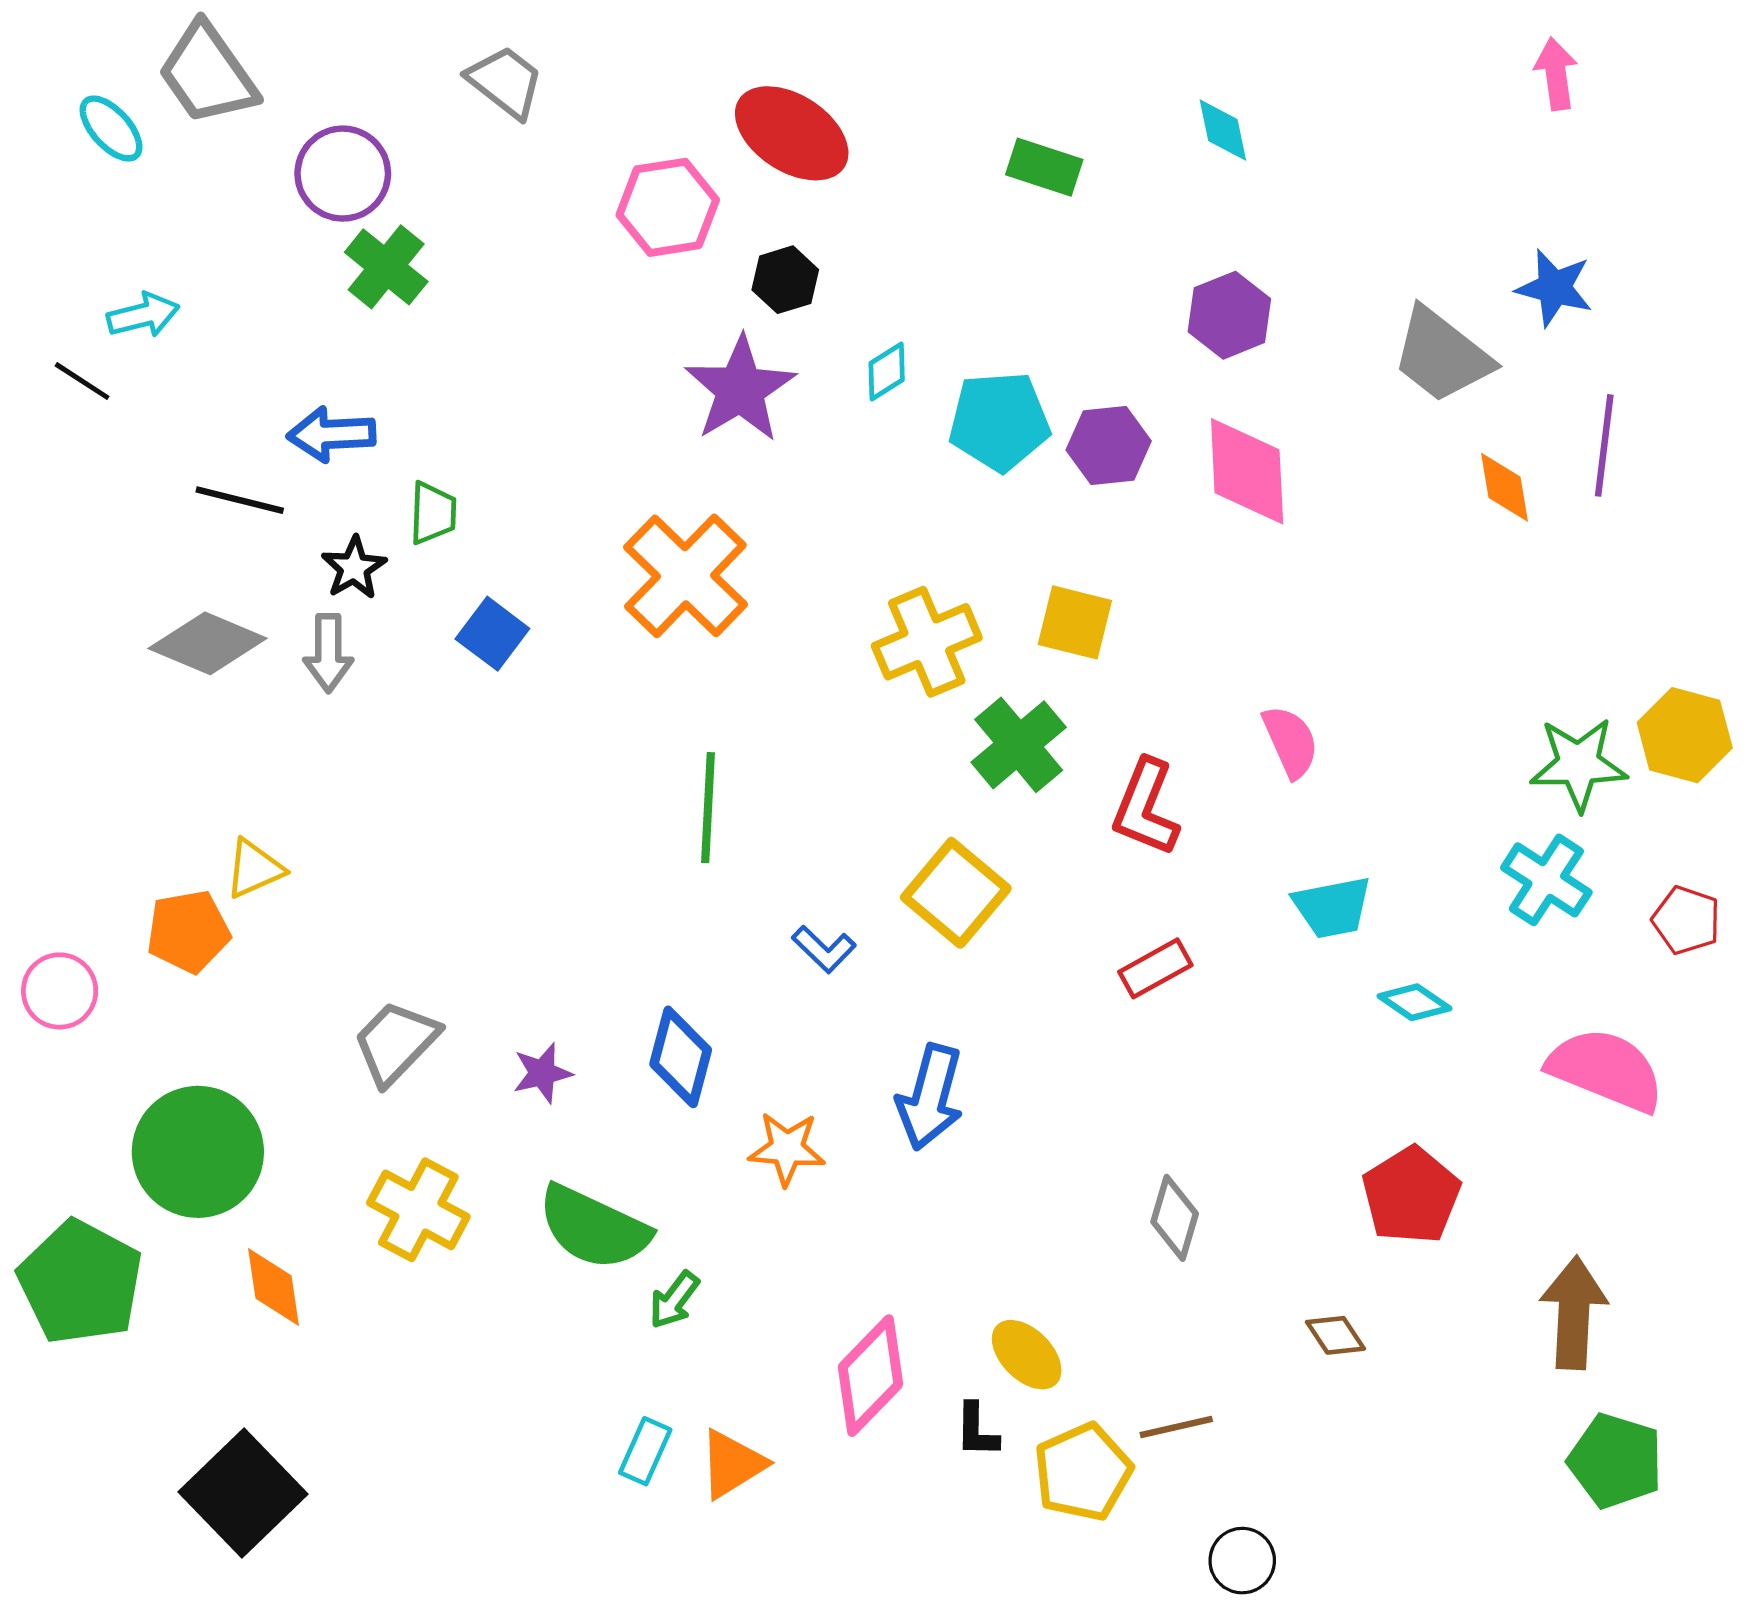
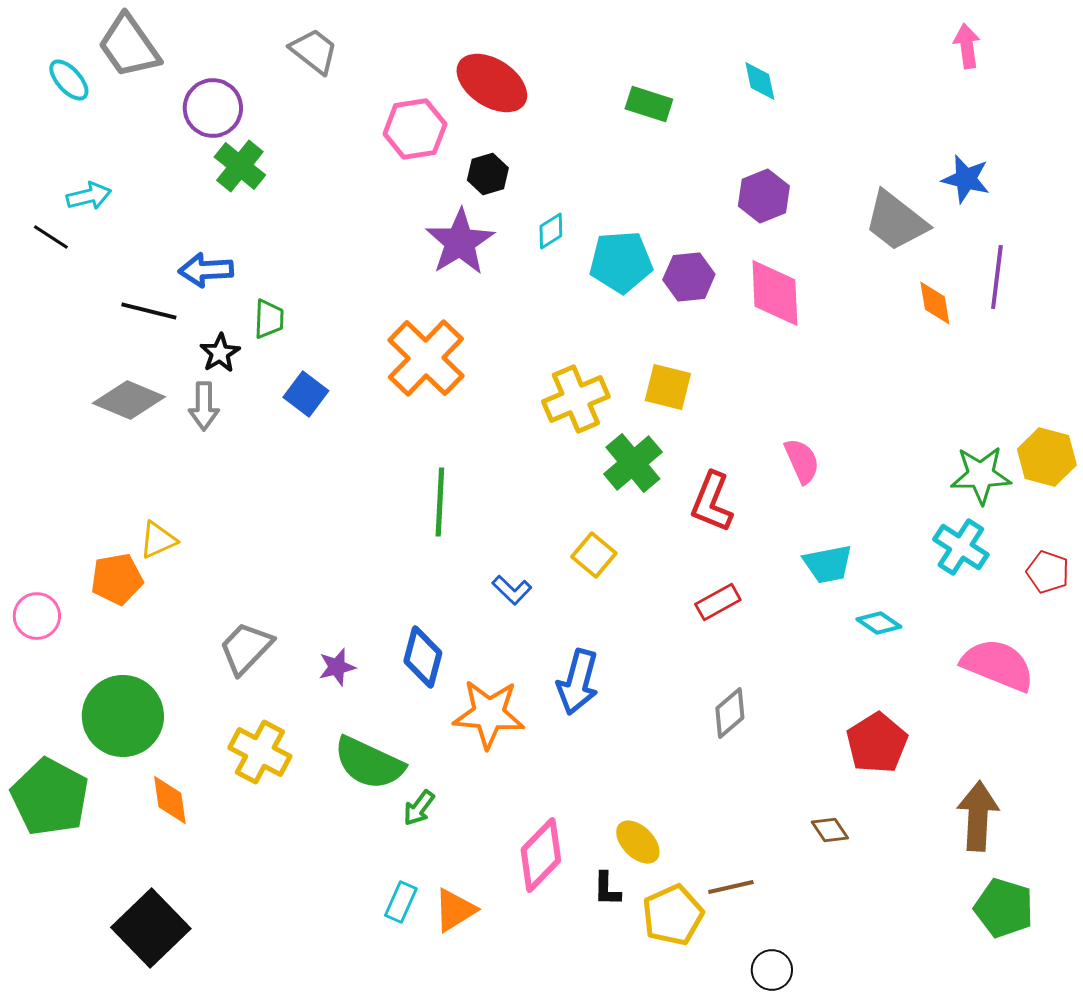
yellow square: (956, 893) -> (594, 555), size x0.7
orange star: (787, 1149) -> (489, 714), size x1.5
gray diamond: (1175, 1218) -> (730, 713), moved, turned 33

